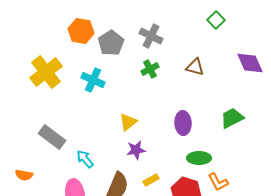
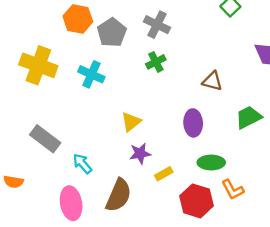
brown triangle: (195, 67) -> (212, 81), moved
yellow cross: (46, 72) -> (38, 65), turned -32
yellow rectangle: (151, 180) -> (164, 174), moved

